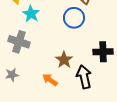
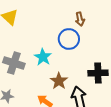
cyan star: (31, 14) -> (43, 57), moved

